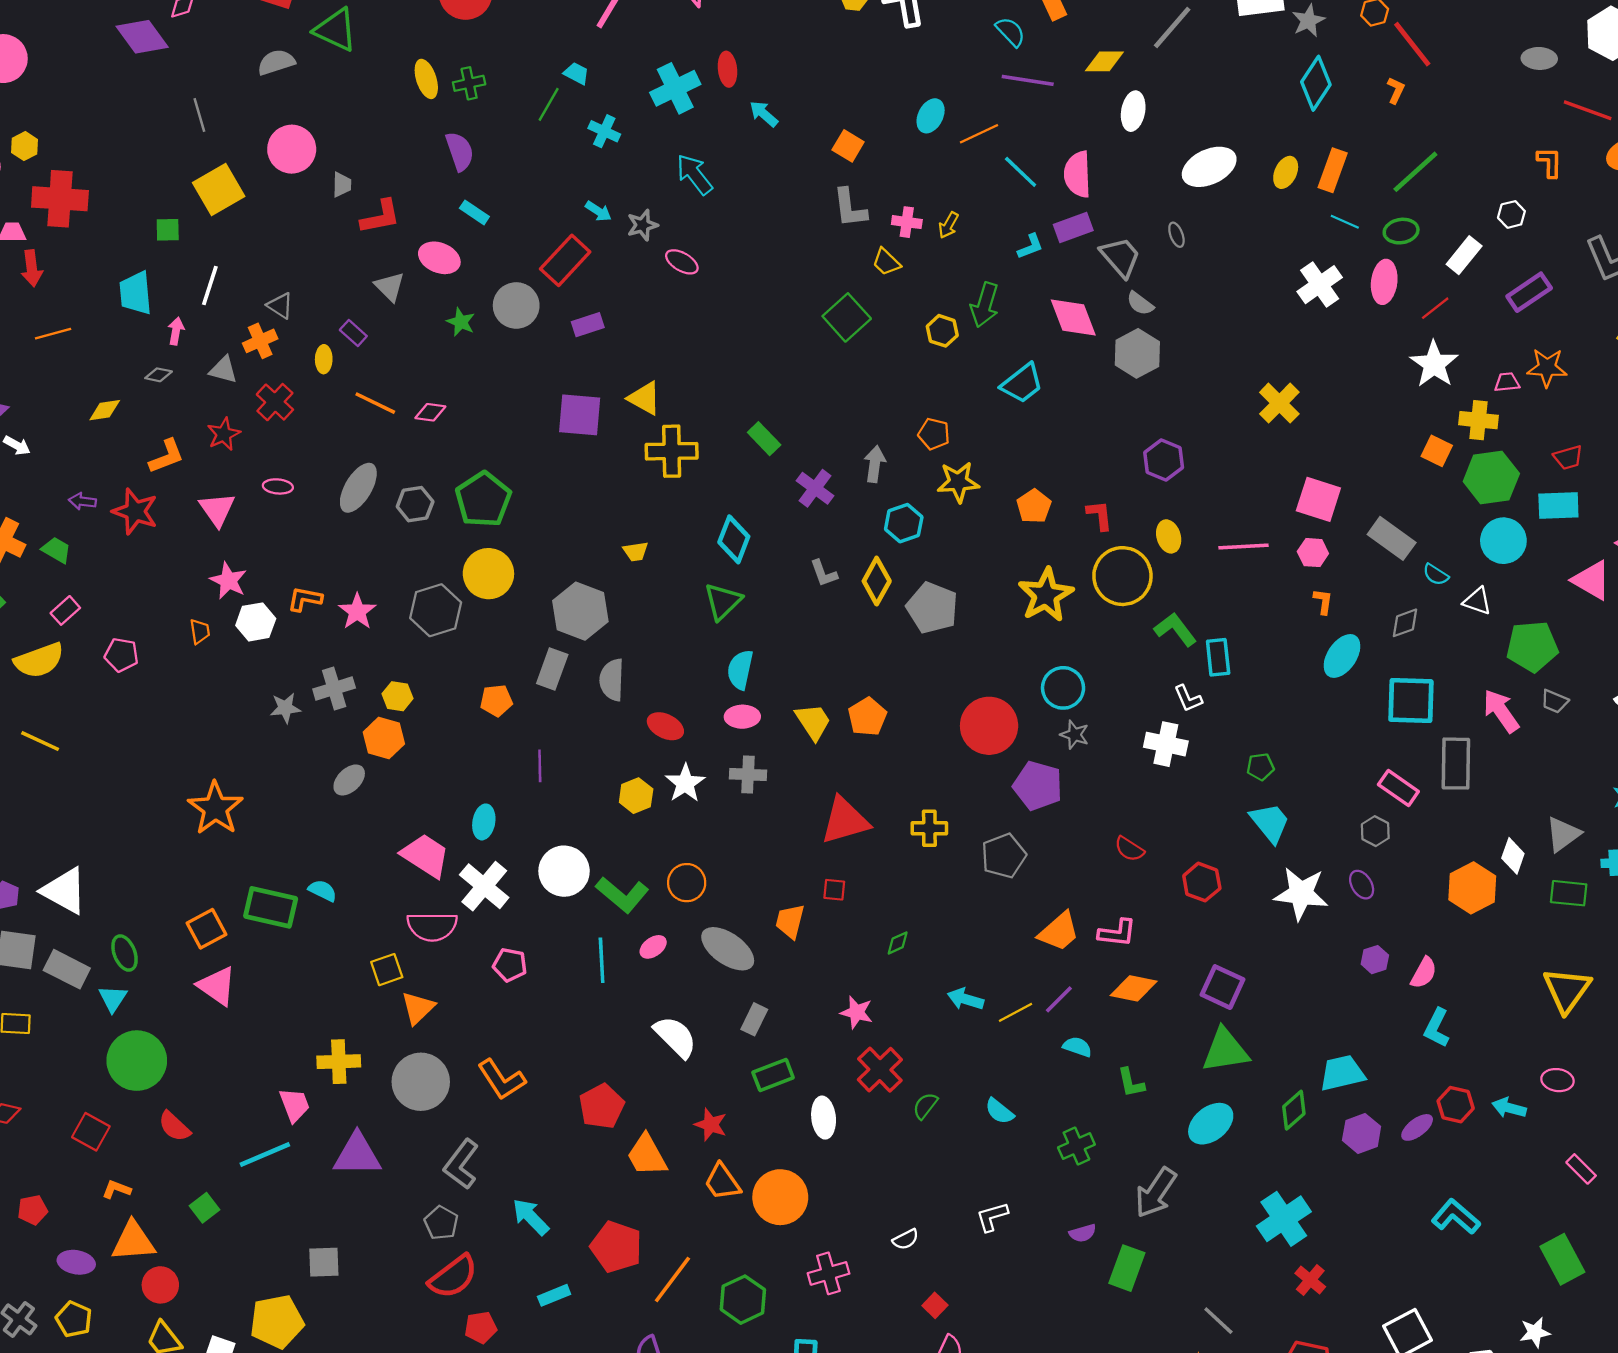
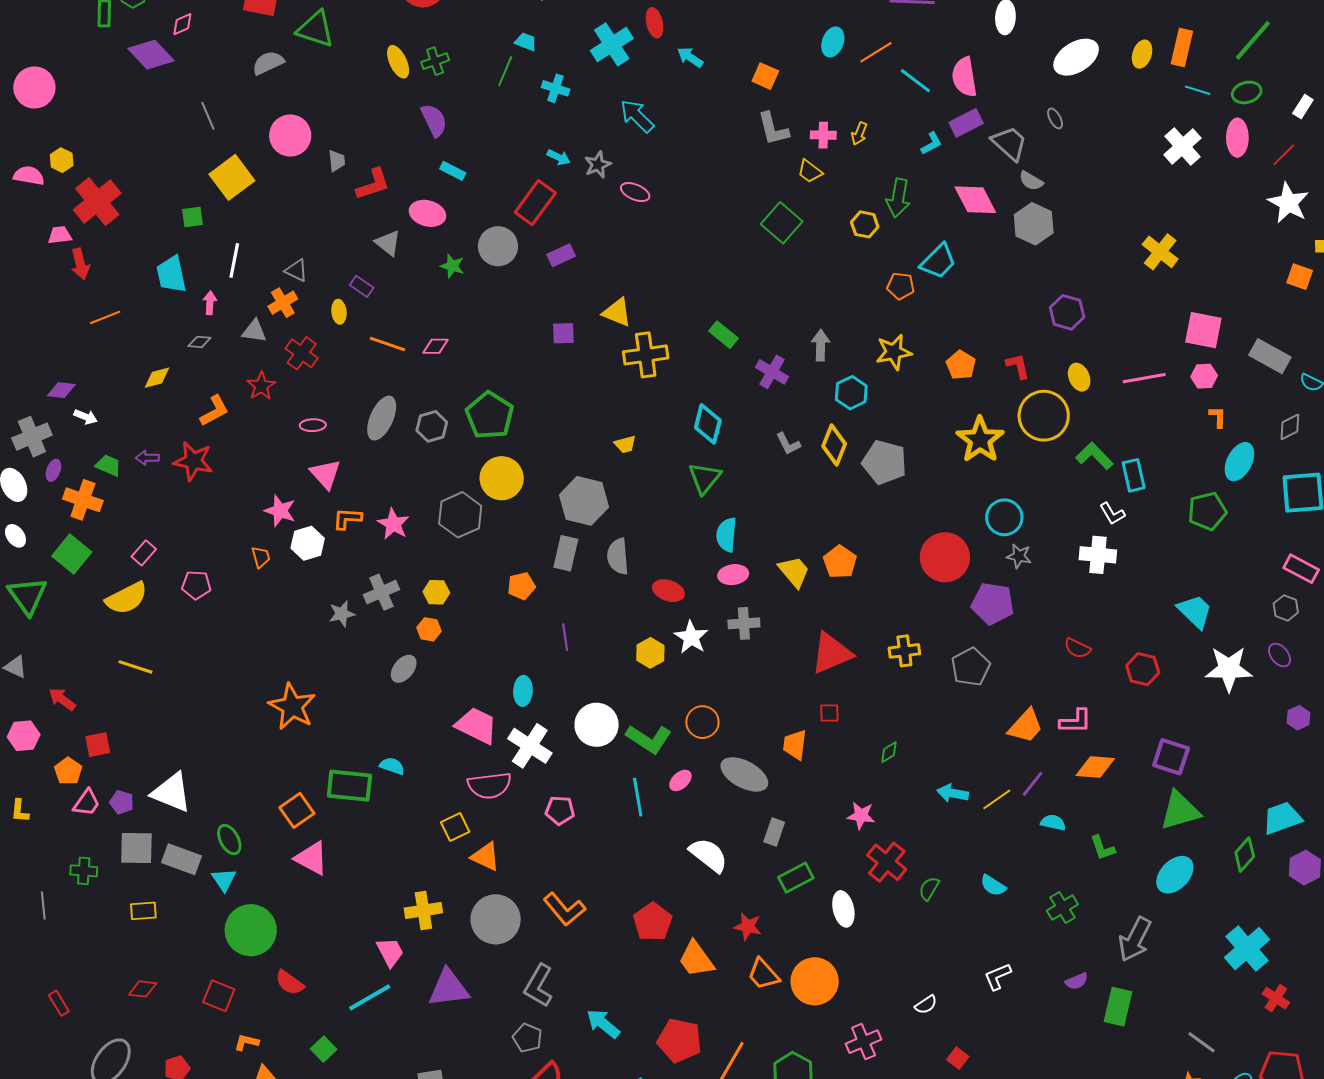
red cross: (60, 199) -> (97, 202), turned -36
white rectangle: (1464, 255) -> (1303, 107), size x0.7
purple square: (580, 415) -> (563, 333), size x0.6
orange pentagon: (934, 434) -> (901, 286), moved
pink triangle: (217, 509) -> (326, 474), moved
green trapezoid: (56, 550) -> (108, 465), moved
orange hexagon: (384, 738) -> (429, 629), size x0.7
green pentagon: (1260, 767) -> (1207, 511), moved, size x1.6
orange triangle: (418, 1008) -> (486, 857), turned -44

